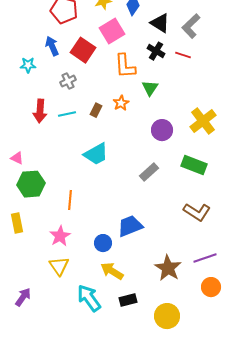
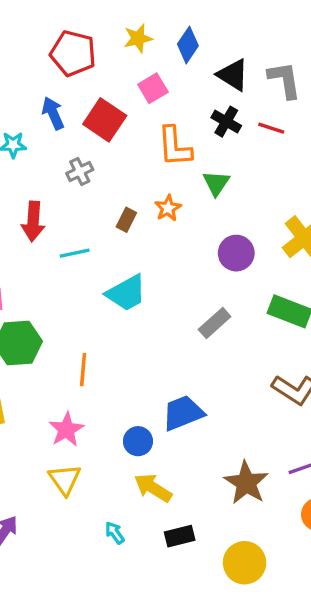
gray L-shape: (191, 26) -> (284, 80), turned 125
pink square: (112, 31) -> (153, 88), size x0.7
cyan line: (67, 114) -> (75, 253), moved
cyan arrow: (89, 298) -> (115, 533), size x0.5

